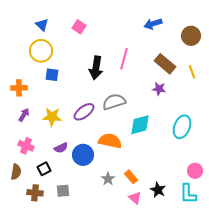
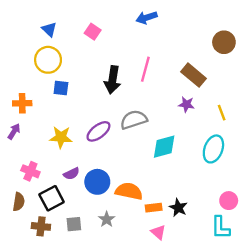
blue arrow: (153, 24) -> (147, 18), moved
yellow line: (192, 72) -> (222, 113), moved
purple arrow: (24, 115) -> (14, 131), moved
orange semicircle: (110, 141) -> (129, 191), moved
black square: (44, 169) -> (52, 198), size x1.5
orange rectangle: (131, 177) -> (154, 208), turned -56
gray star: (108, 179) -> (107, 219), moved
black star: (158, 190) -> (178, 208), moved

